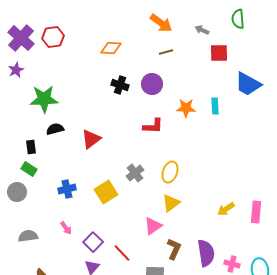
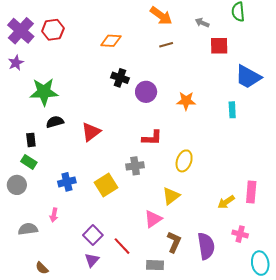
purple circle: (152, 84) -> (146, 92), moved
cyan rectangle: (215, 106) -> (232, 110), moved
red L-shape: (153, 126) -> (152, 138), moved
yellow ellipse: (170, 172) -> (184, 161), moved
gray cross: (135, 173) -> (135, 166), turned 30
pink rectangle: (256, 212) -> (251, 192), moved
pink arrow: (66, 228) -> (54, 215), moved, turned 48
pink cross: (232, 264) -> (240, 234), moved

